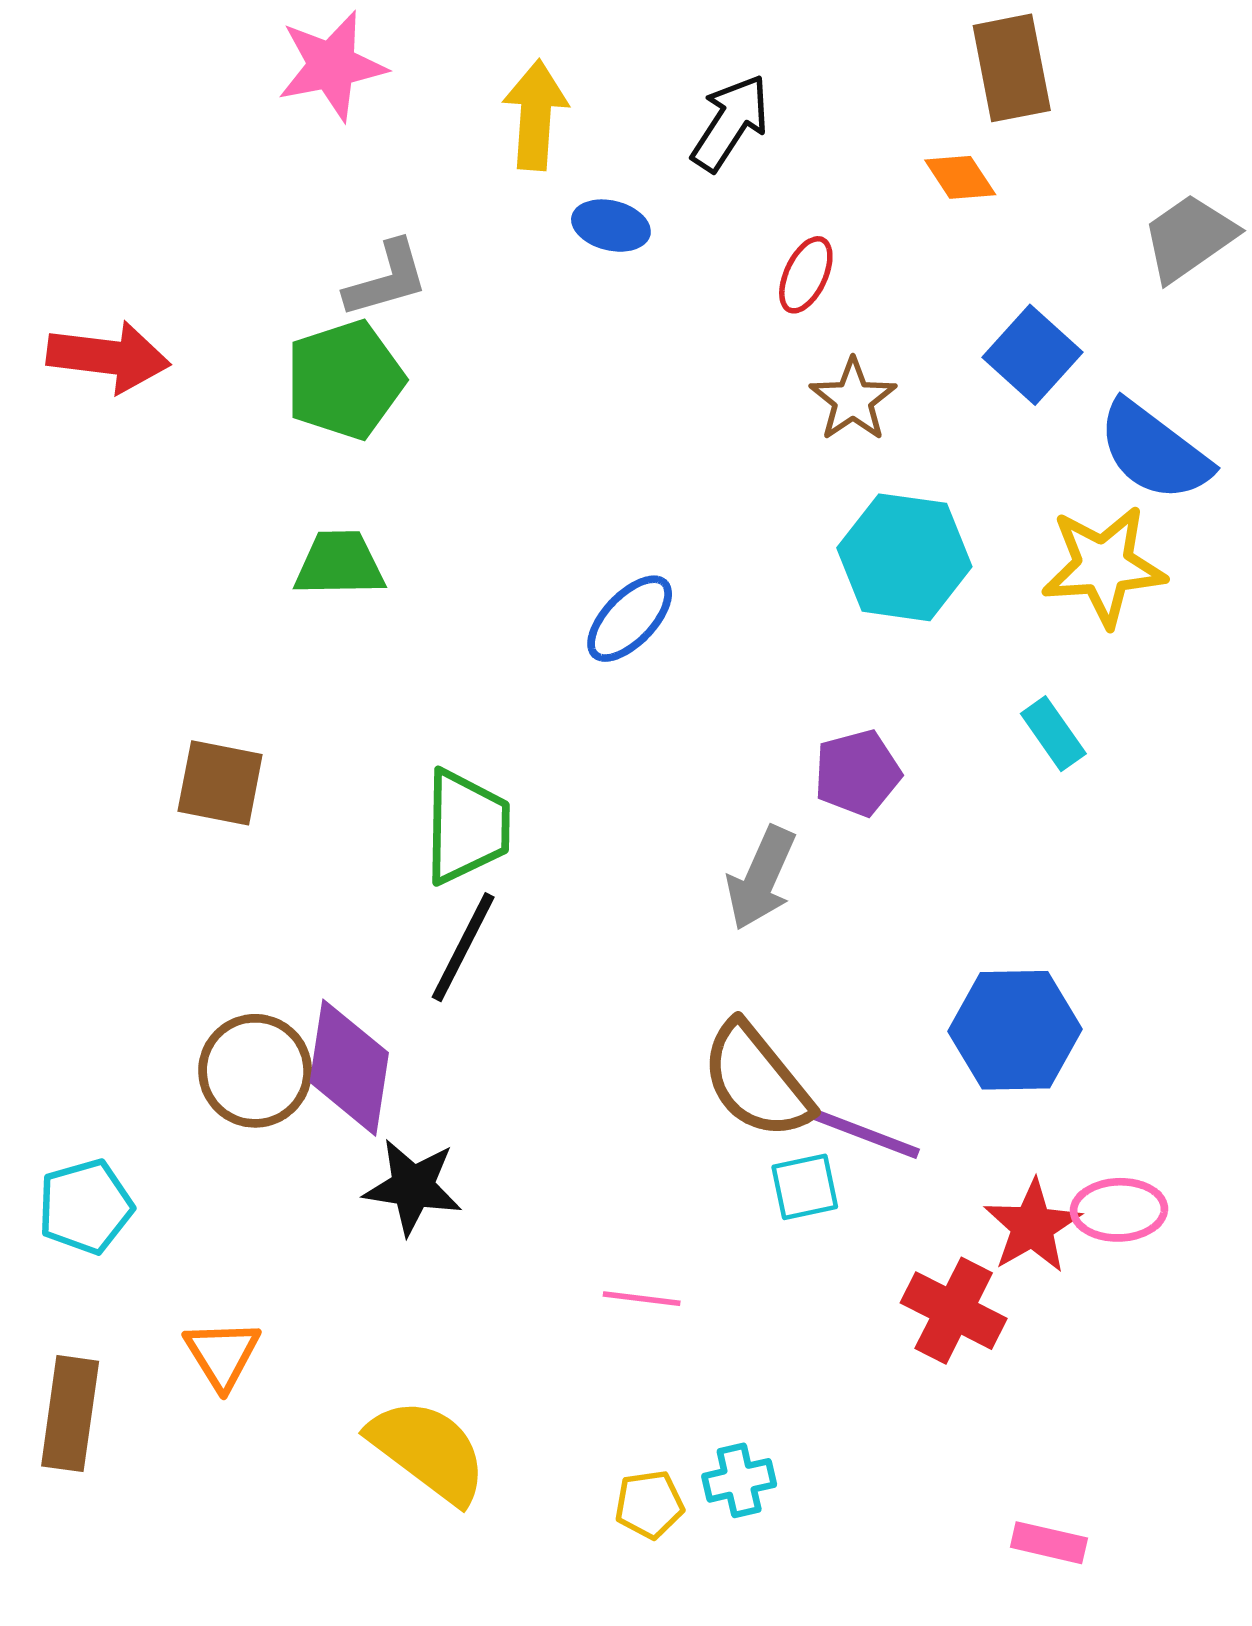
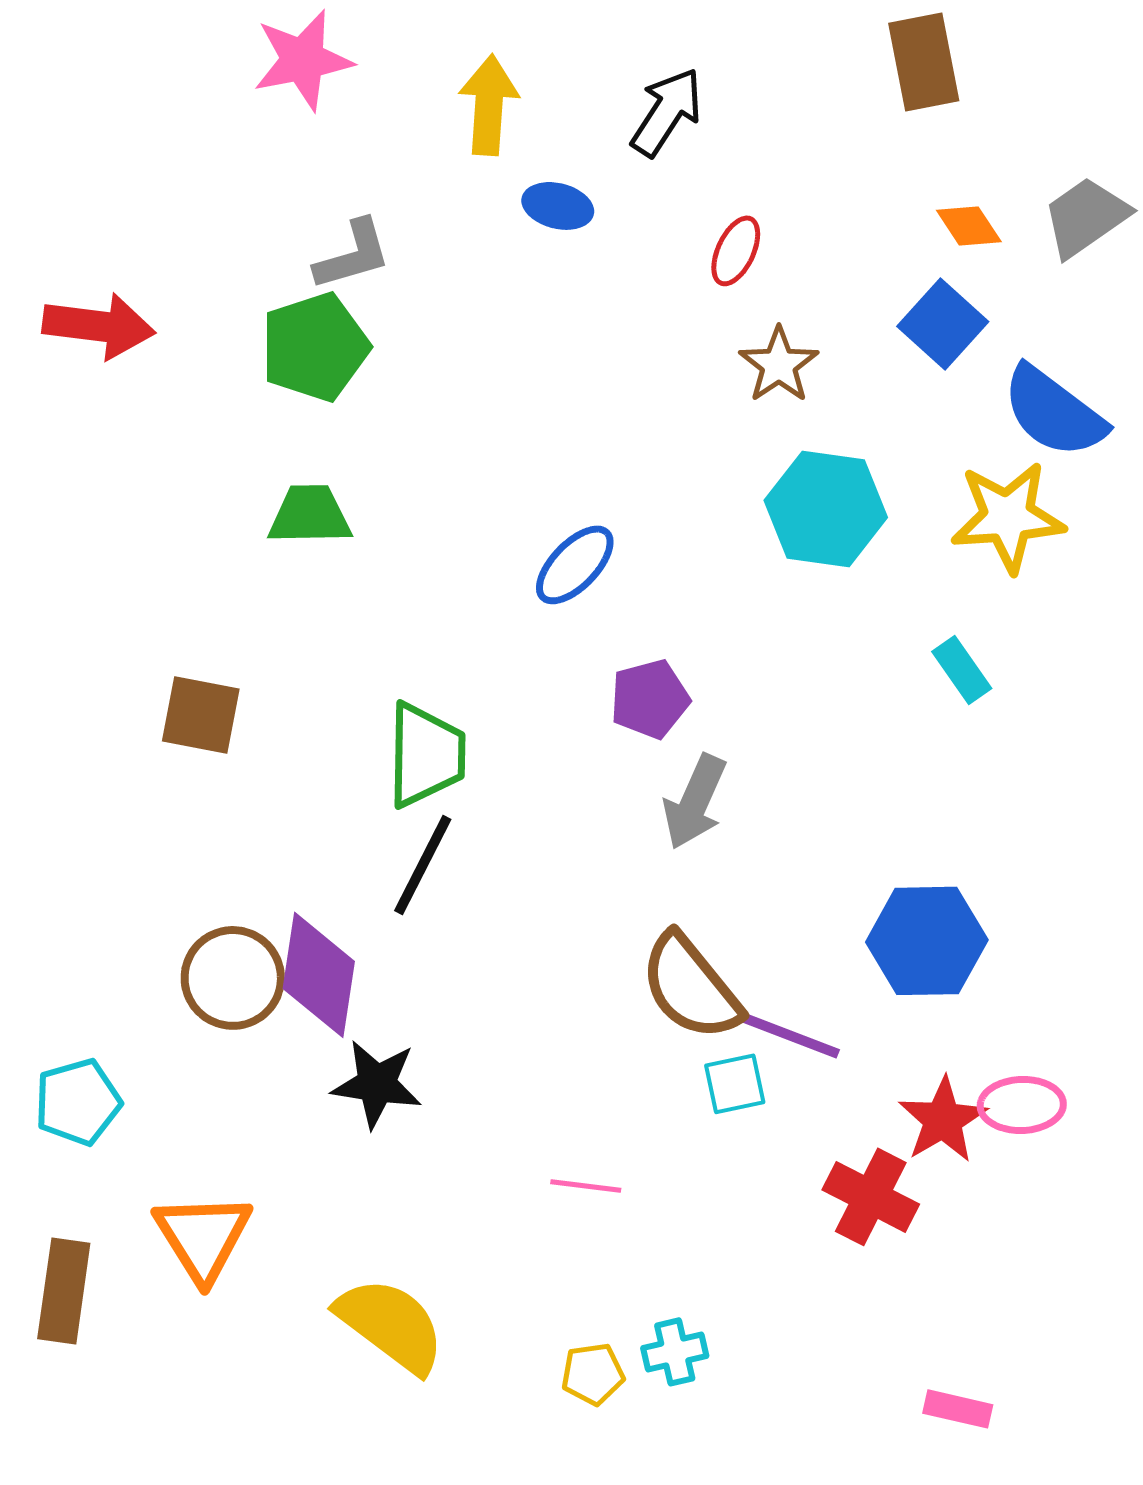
orange diamond: (960, 177) -> (969, 226), moved
purple pentagon: (857, 773) -> (650, 699), moved
orange triangle: (222, 1354) -> (203, 1237), size x1.4

